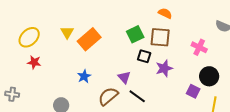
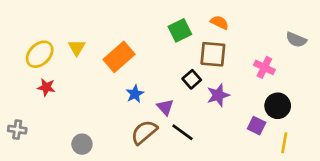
yellow triangle: (67, 32) -> (77, 48), moved
green square: (135, 34) -> (180, 30), moved
black square: (144, 56) -> (192, 79), turned 32
blue star: (84, 76) -> (135, 94), moved

